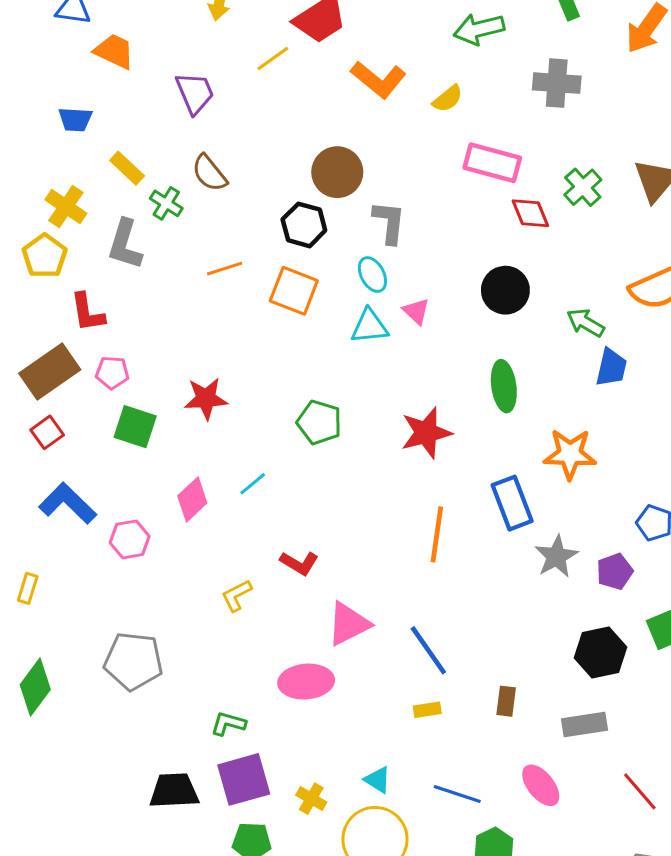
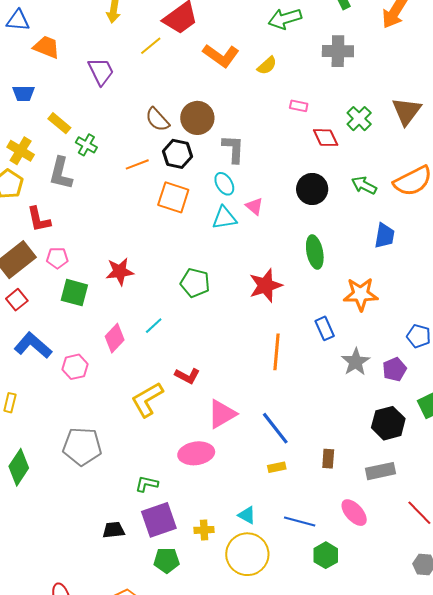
pink rectangle: (492, 163) -> (299, 106), size x0.5
brown semicircle: (209, 173) -> (157, 119), moved
orange line: (225, 269) -> (137, 164), moved
green arrow: (586, 323) -> (364, 185), moved
blue rectangle: (512, 503) -> (325, 328), size x0.7
yellow L-shape: (236, 595) -> (147, 399), size x1.6
black trapezoid: (174, 791) -> (114, 530), size x0.7
yellow cross: (311, 799) -> (204, 530), turned -30

